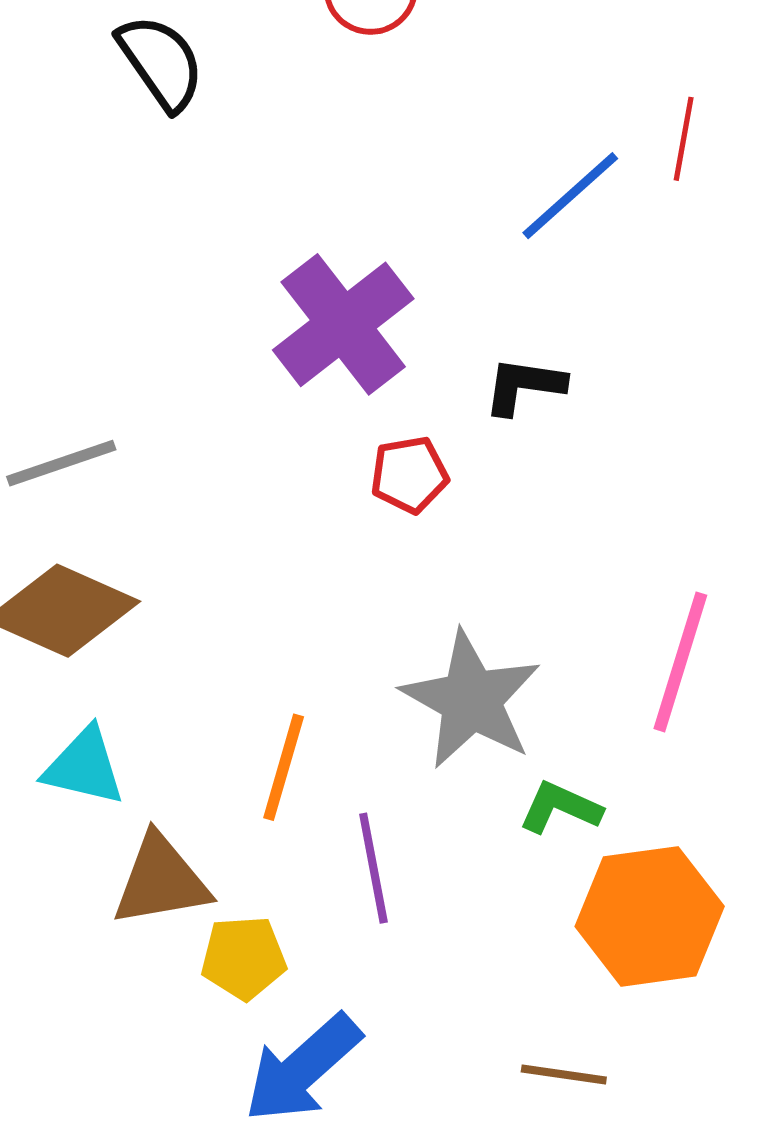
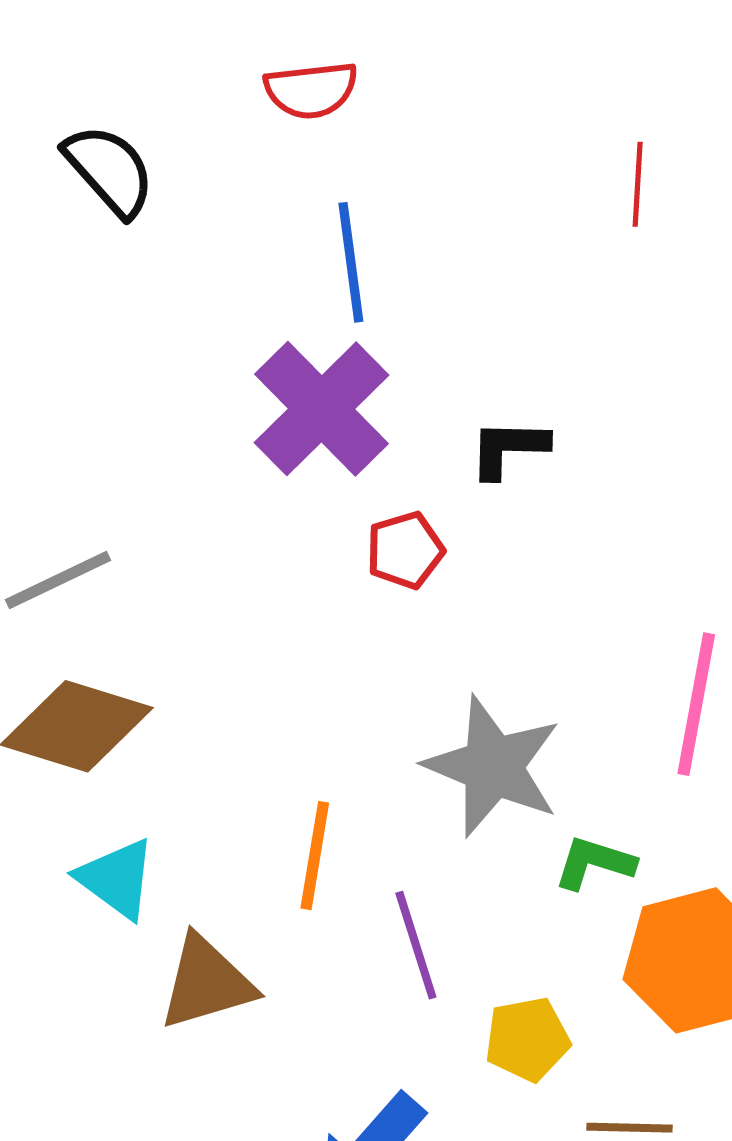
blue line: (570, 196) -> (351, 262), moved, turned -49
cyan triangle: (84, 767) -> (117, 879), turned 30
yellow pentagon: (244, 958) -> (527, 1039), moved

